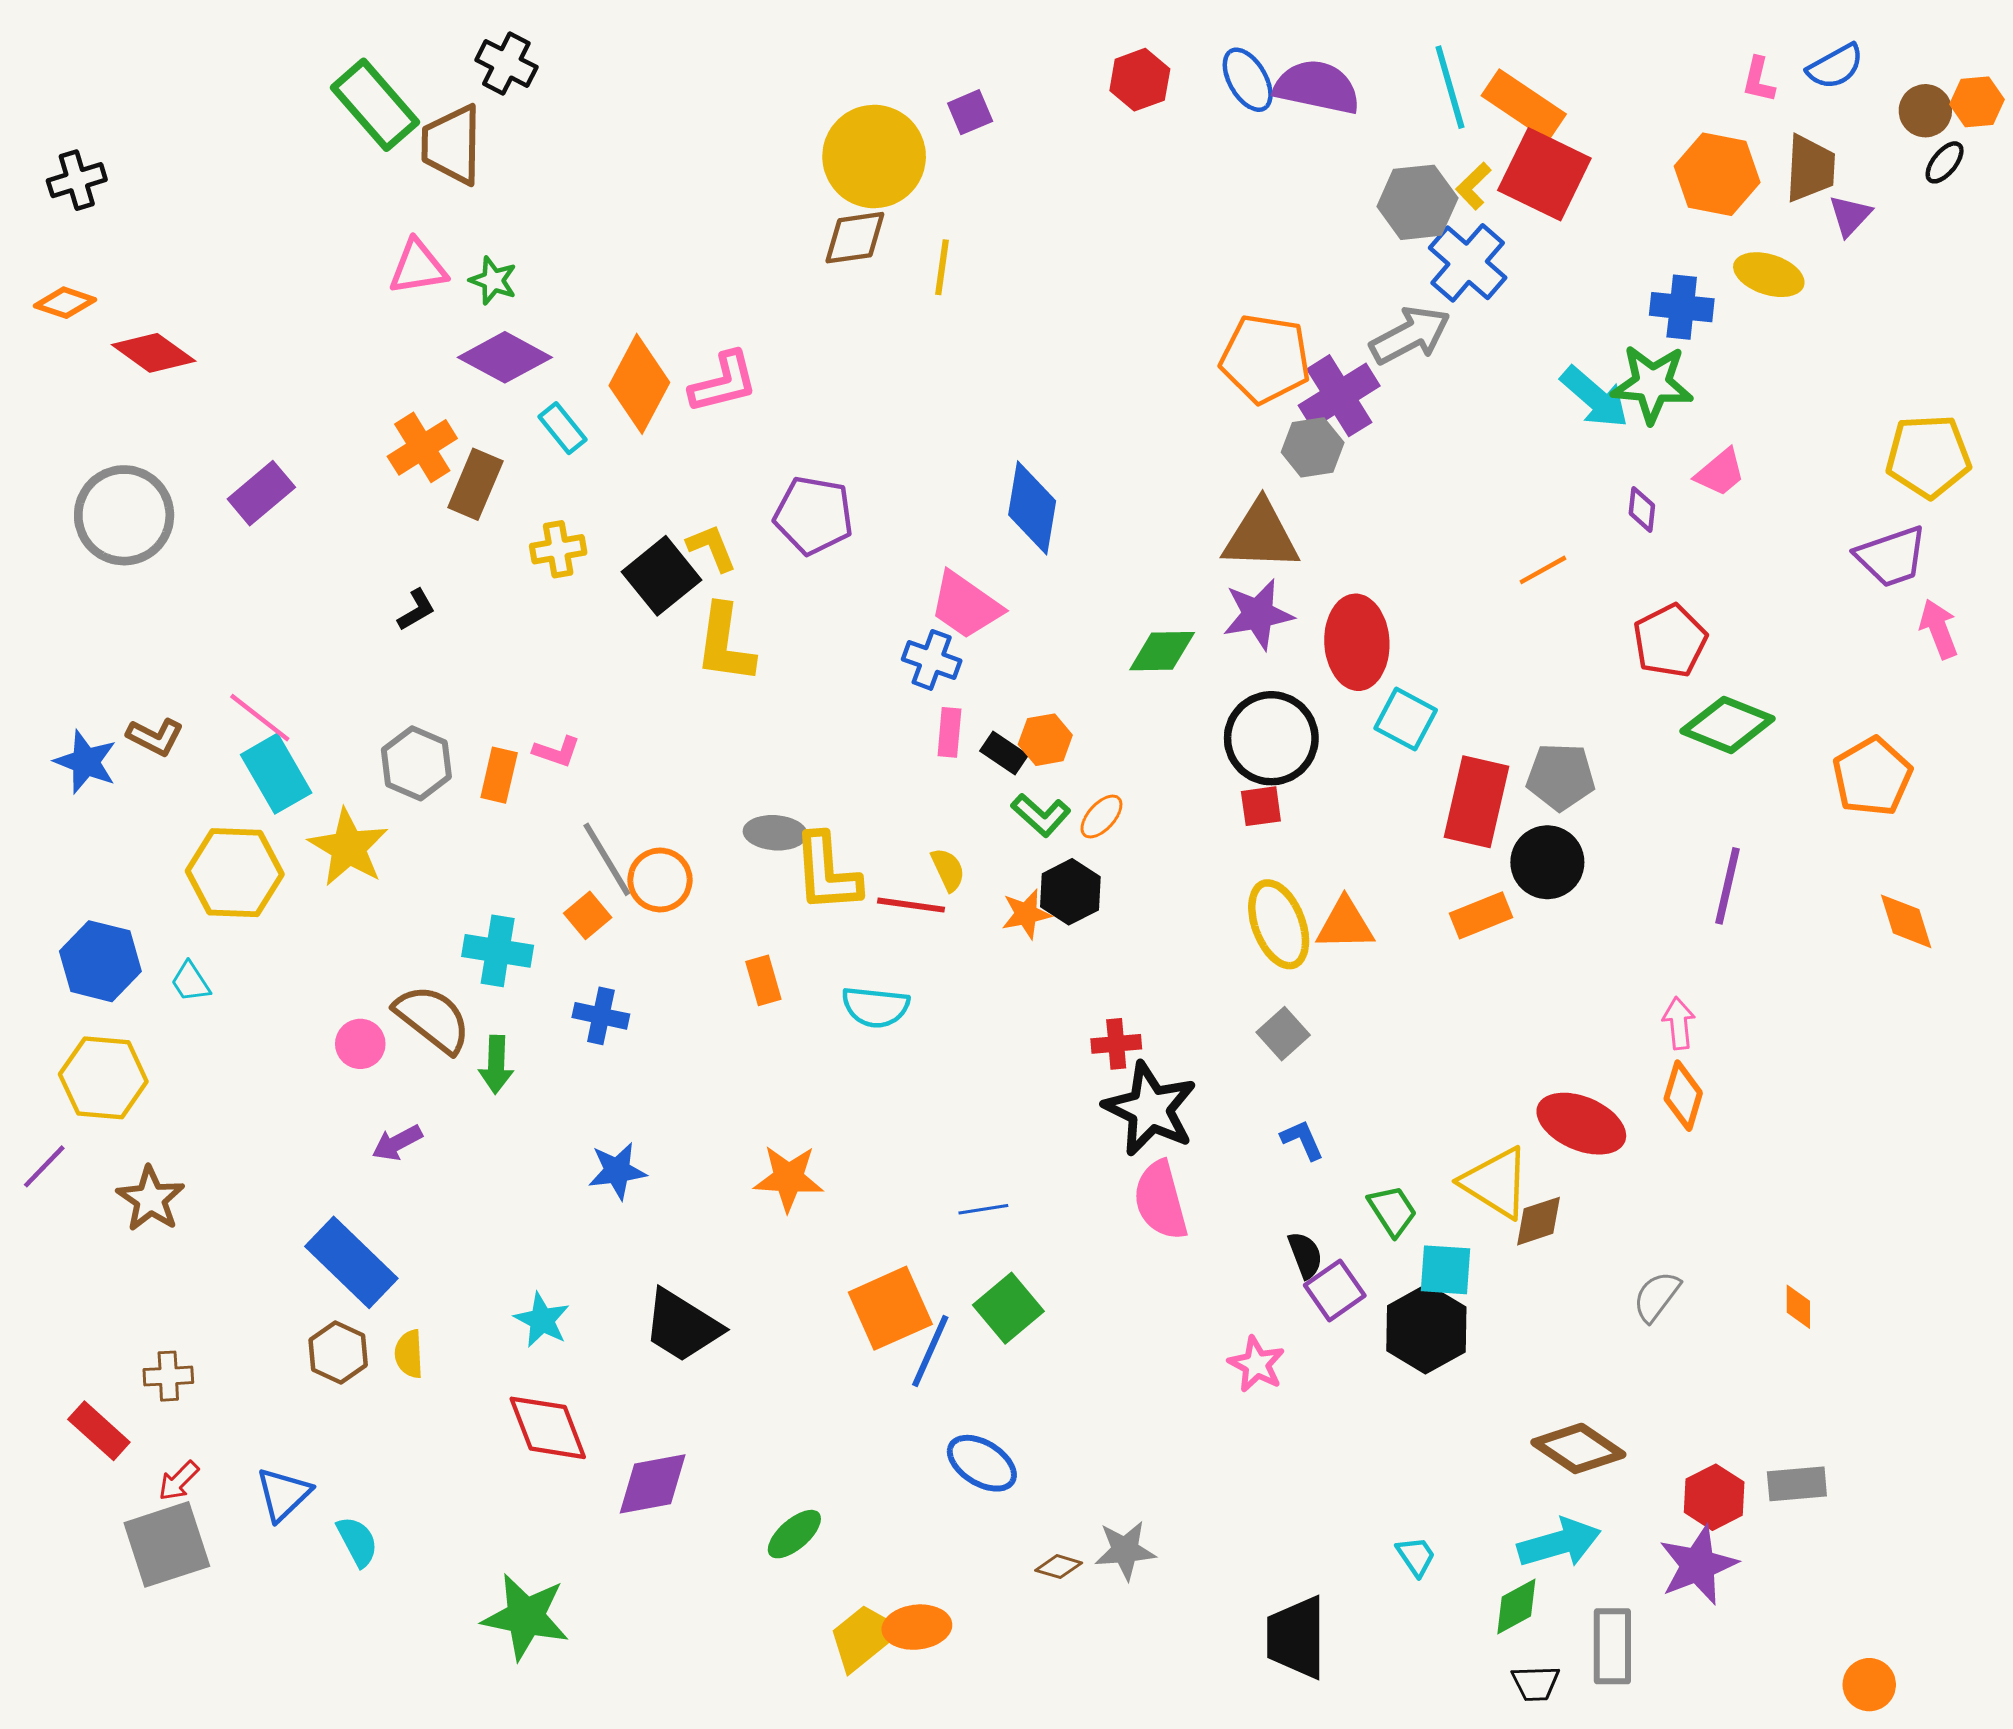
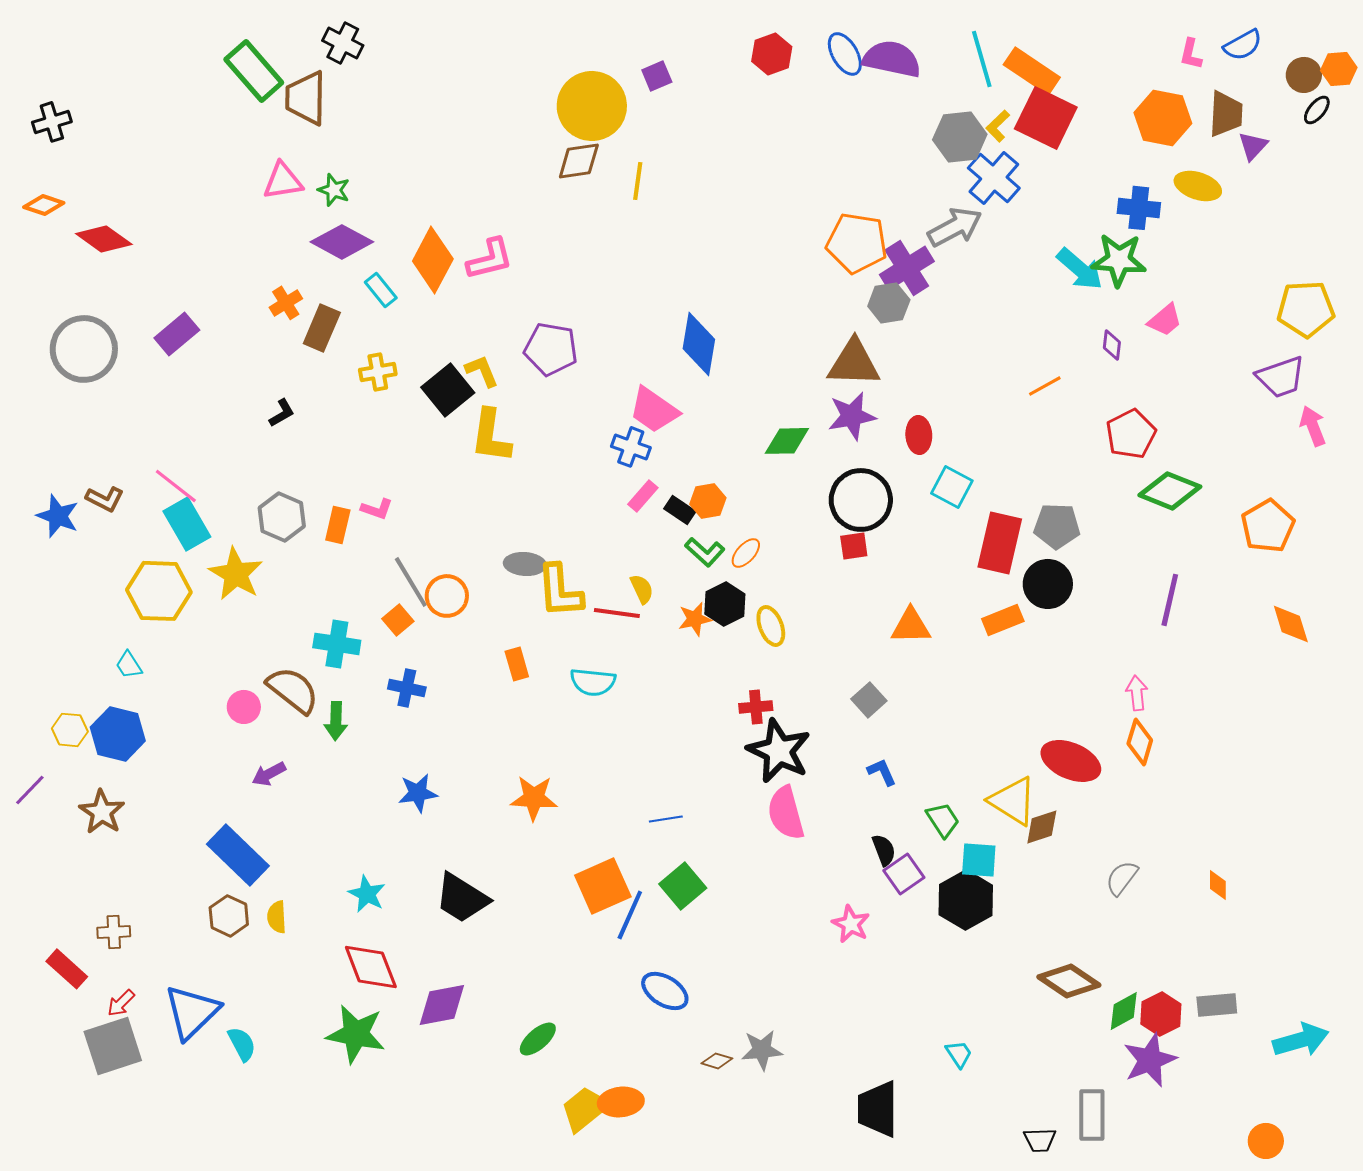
orange cross: (422, 447) -> (286, 303), size x0.7
red ellipse: (1357, 642) -> (919, 435), size x0.6
pink rectangle: (949, 732) -> (643, 496), turned 36
yellow ellipse: (1279, 924) -> (771, 626), moved, size x0.7
blue hexagon: (100, 961) -> (118, 734), moved
yellow hexagon: (103, 1078) -> (70, 730), size x0.6
blue triangle: (283, 1494) -> (192, 1012), size x1.5
cyan arrow: (1559, 1543) -> (1301, 1040), moved
green diamond: (1516, 1606) -> (1124, 1011), moved
green star: (526, 1617) -> (356, 1034), moved

